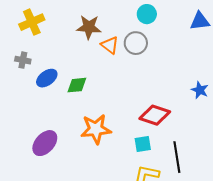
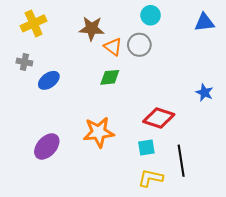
green diamond: (77, 85) -> (110, 77), moved

